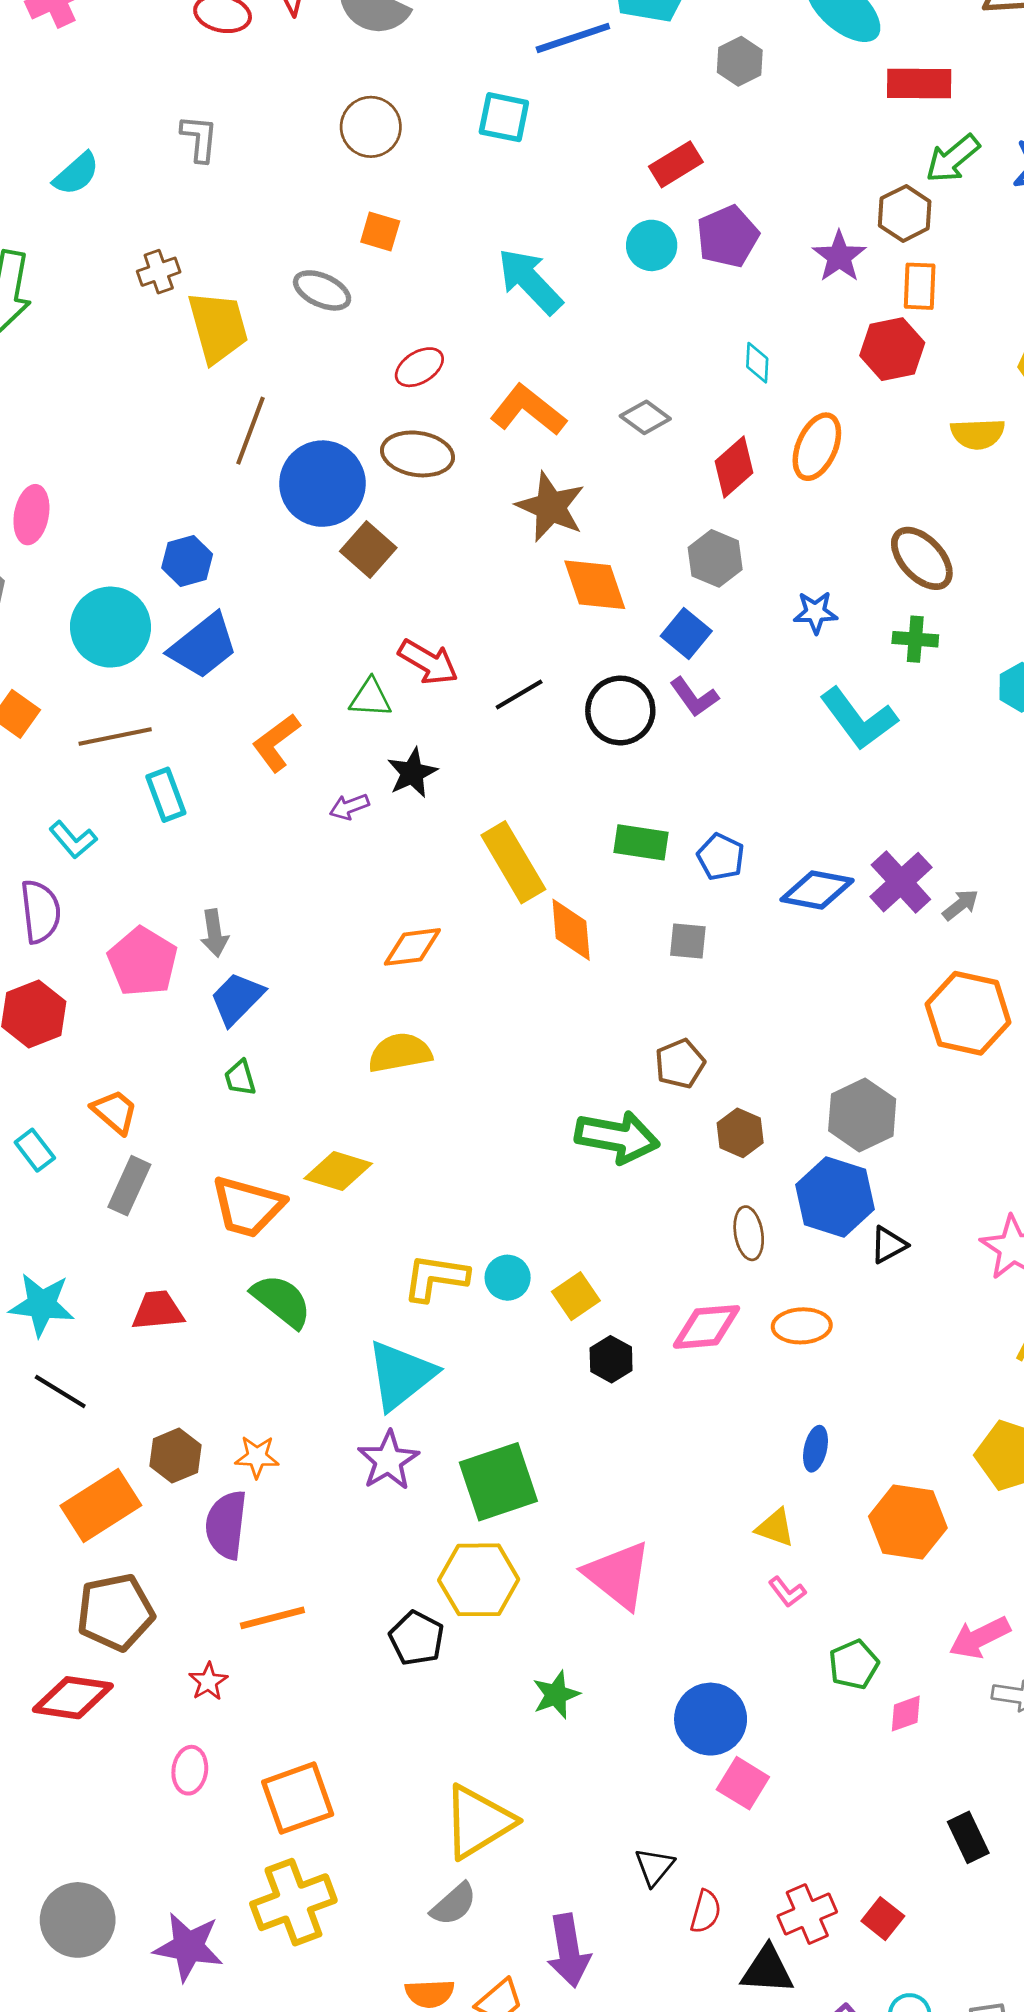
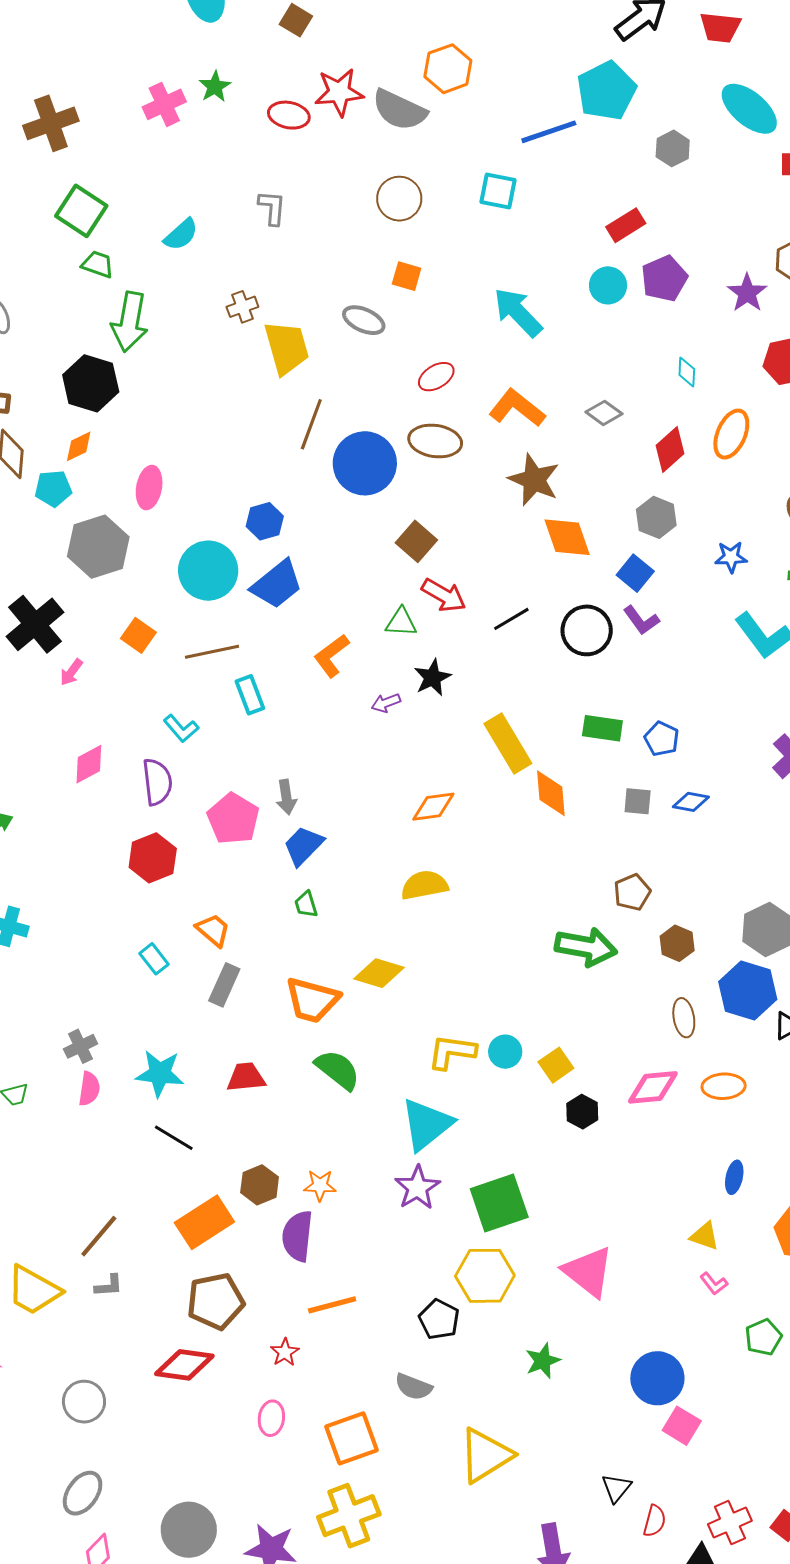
brown square: (368, 549) -> (416, 541), moved
blue diamond: (817, 890) -> (691, 802), moved, size x0.7
gray semicircle: (454, 1904) -> (413, 1387), moved, turned 63

